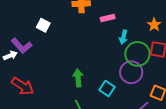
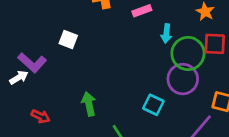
white square: (43, 25) -> (68, 40), moved
green arrow: (78, 78) -> (89, 104), moved
red arrow: (23, 86) -> (41, 116), size x0.6

